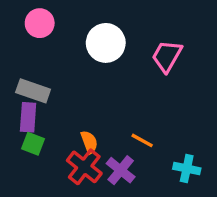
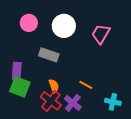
pink circle: (40, 23) -> (29, 23), moved
gray rectangle: (33, 91) -> (49, 55), moved
green square: (33, 144) -> (20, 87), size x1.5

